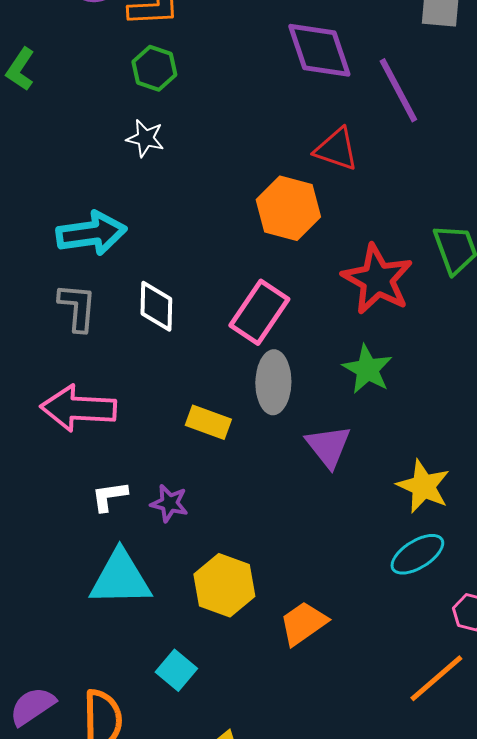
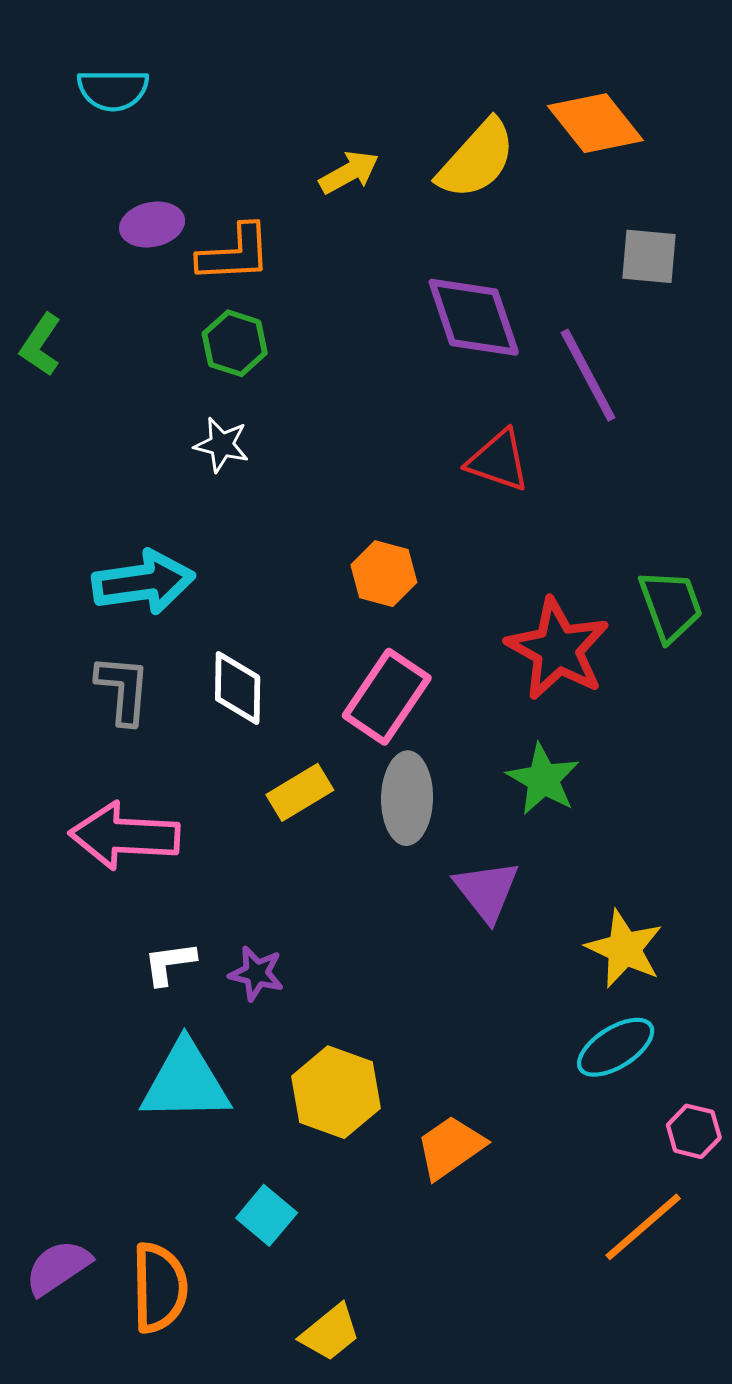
orange hexagon: (288, 208) -> (384, 574), moved, size x0.7
yellow rectangle: (208, 422) -> (300, 792), moved, turned -51

